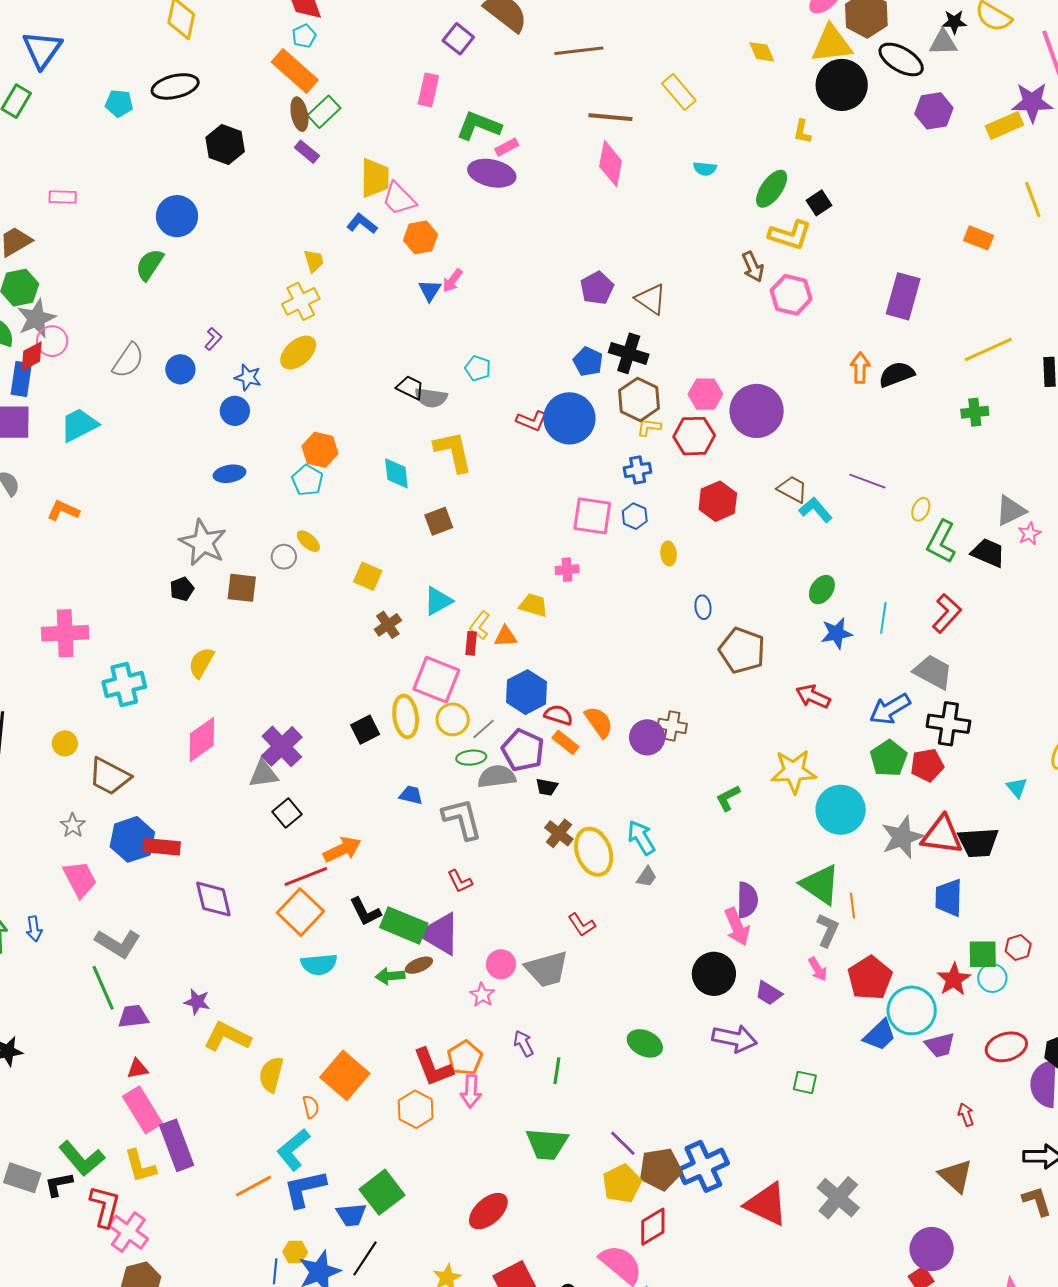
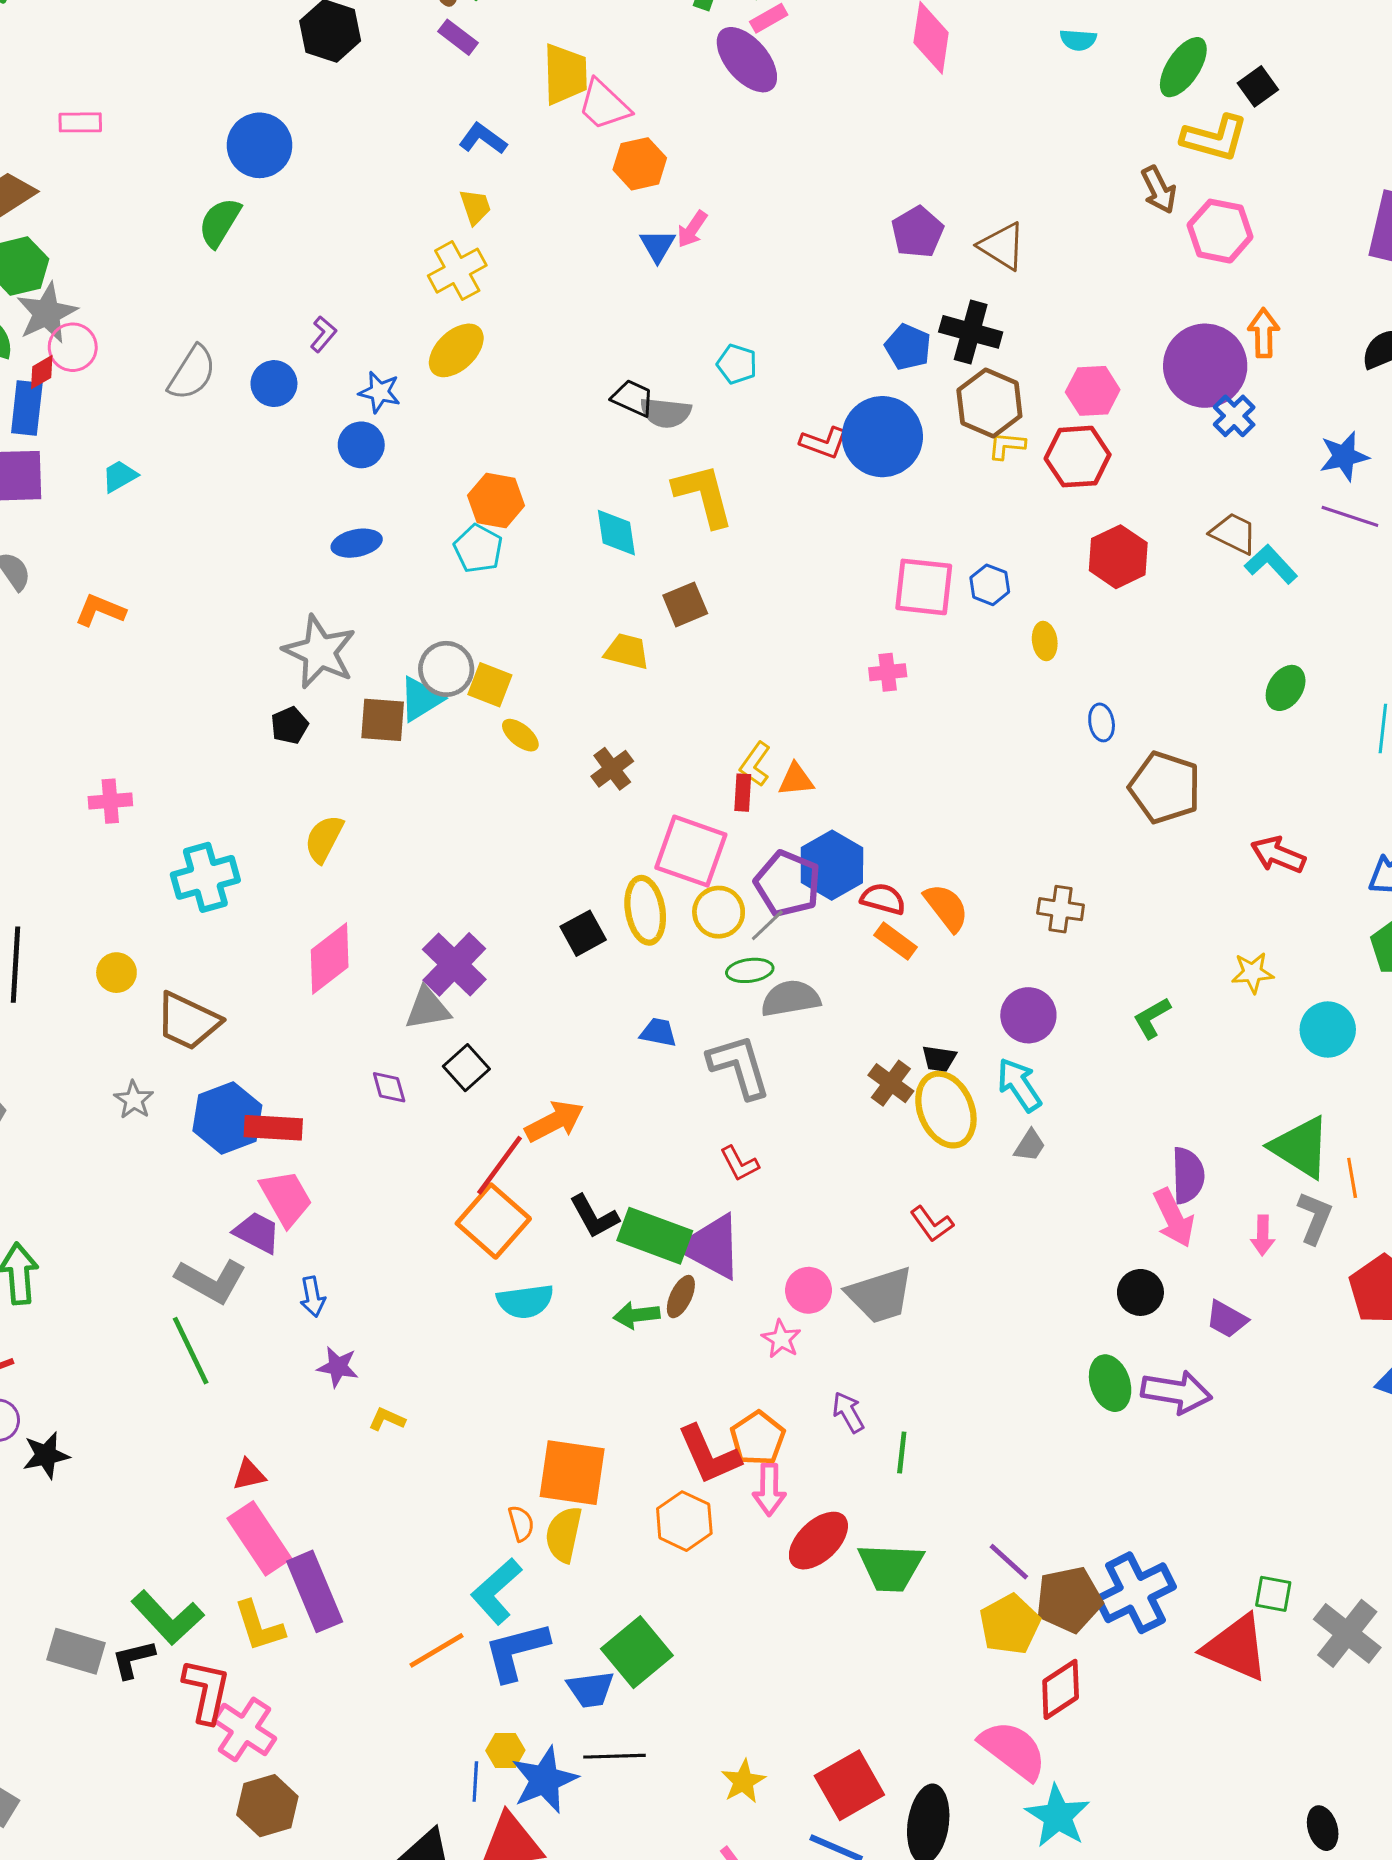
purple ellipse: (492, 173) -> (747, 60), turned 39
blue L-shape: (362, 224) -> (483, 139), moved
red diamond: (32, 356) -> (42, 372), size x0.7
orange arrow: (860, 368) -> (1264, 333), moved
purple circle: (757, 411) -> (1205, 366), moved
cyan trapezoid: (79, 425) -> (120, 476), size x0.6
blue cross: (638, 470) -> (1234, 416), moved, turned -32
yellow ellipse: (308, 541) -> (520, 735), moved
gray circle: (284, 557) -> (446, 669), size x1.4
yellow square: (368, 576) -> (490, 685), moved
cyan triangle: (438, 601) -> (421, 699), moved
yellow trapezoid: (533, 605) -> (627, 651), moved
pink cross: (65, 633) -> (110, 801), size x0.6
blue star: (837, 633) -> (1344, 456), moved
purple circle: (647, 737) -> (1028, 1015), moved
purple pentagon: (523, 750) -> (788, 884), moved
yellow star: (794, 771) -> (1253, 973), size x0.6
black trapezoid: (547, 787) -> (939, 1059), moved
cyan circle: (841, 810) -> (1328, 1030), size x0.7
red line: (306, 876) -> (499, 1165), turned -30
pink trapezoid: (80, 879) -> (286, 1198), moved
purple diamond: (213, 899) -> (389, 1087), moved, size x0.6
blue arrow: (34, 929) -> (313, 1297), moved
brown ellipse: (419, 965) -> (681, 1297), turned -40
pink arrow: (818, 969) -> (1263, 1235), moved, turned 35
black circle: (714, 974) -> (1140, 1292), size x0.7
purple trapezoid: (133, 1016) -> (257, 1233), moved, turned 36
yellow L-shape: (227, 1037) -> (387, 1419), size x0.5
green ellipse: (645, 1043) -> (1110, 1383), moved, turned 48
yellow semicircle: (271, 1075) -> (564, 1534), moved
orange square: (345, 1075) -> (572, 1473), turned -30
green square: (805, 1082) -> (1273, 1594), moved
red ellipse: (488, 1211) -> (818, 1541), moved
black line: (365, 1258) -> (614, 1756), turned 57

